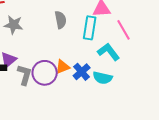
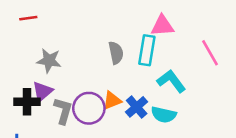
gray semicircle: (61, 20) -> (116, 53), moved
gray star: (14, 25) -> (49, 61), moved
pink line: (124, 30) -> (210, 53), moved

